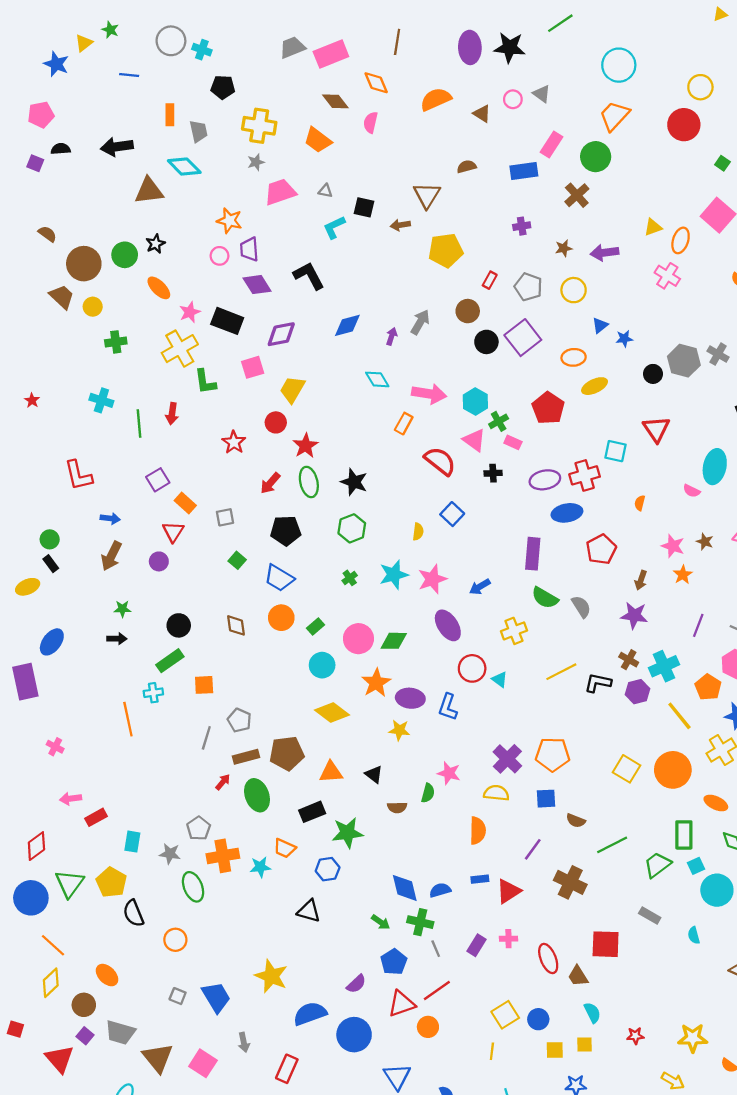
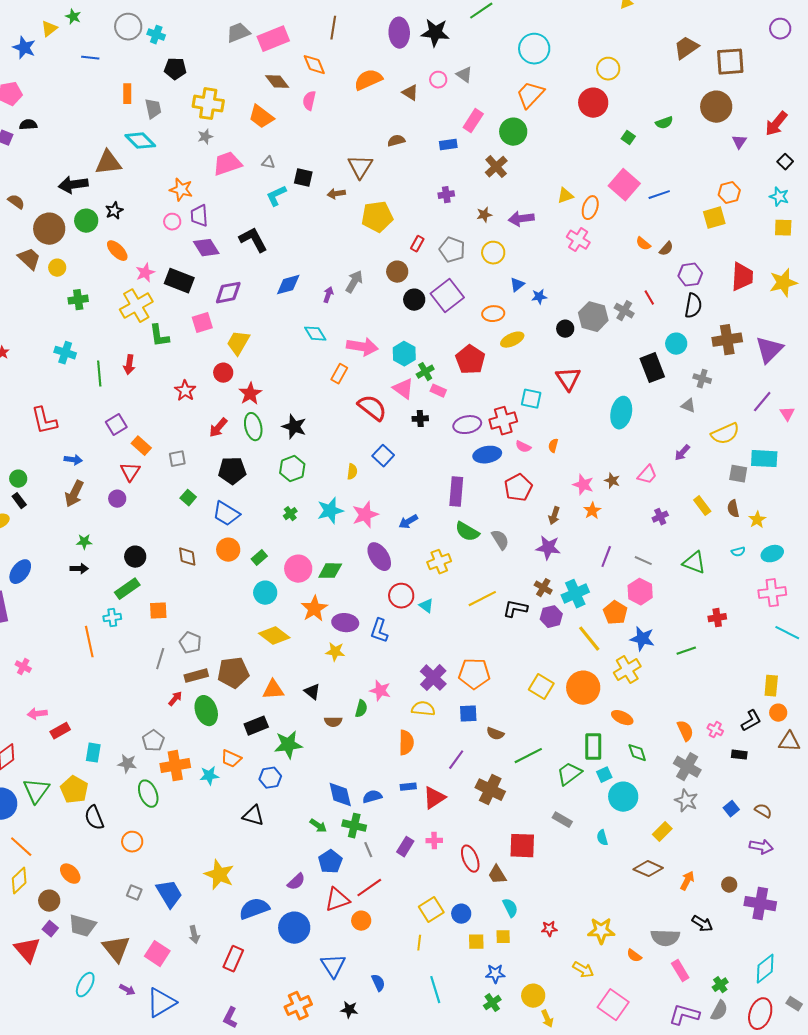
black arrow: (117, 147) -> (73, 185), moved
blue rectangle: (524, 171) -> (448, 145), size x0.7
pink semicircle: (692, 491) -> (523, 447), moved

